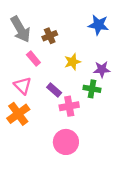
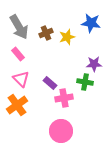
pink rectangle: (33, 59) -> (18, 54), moved
yellow star: (72, 62) -> (67, 37), moved

